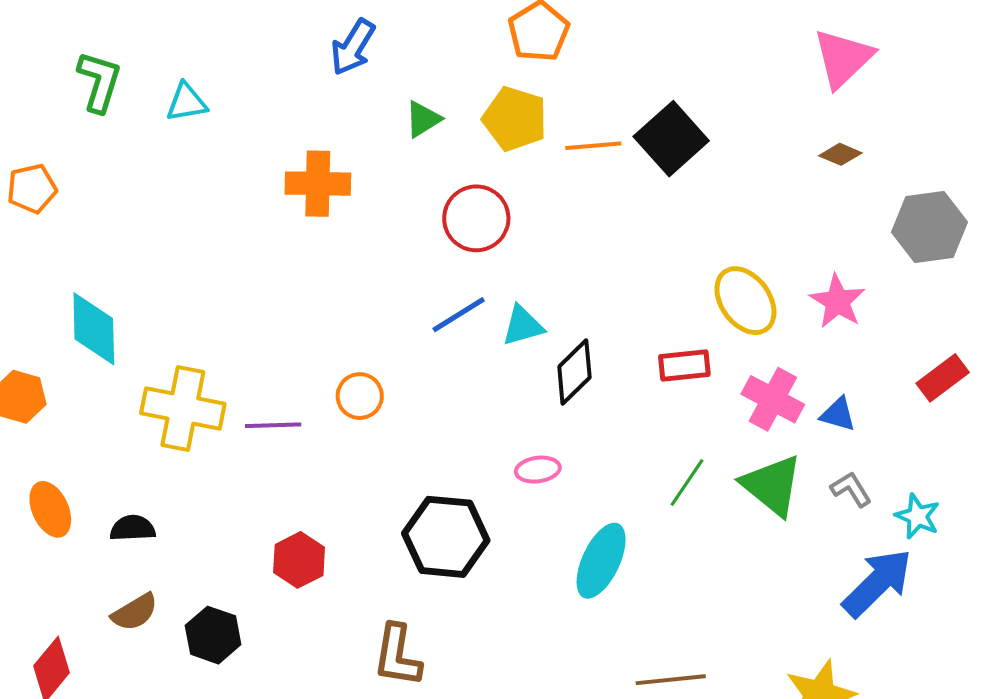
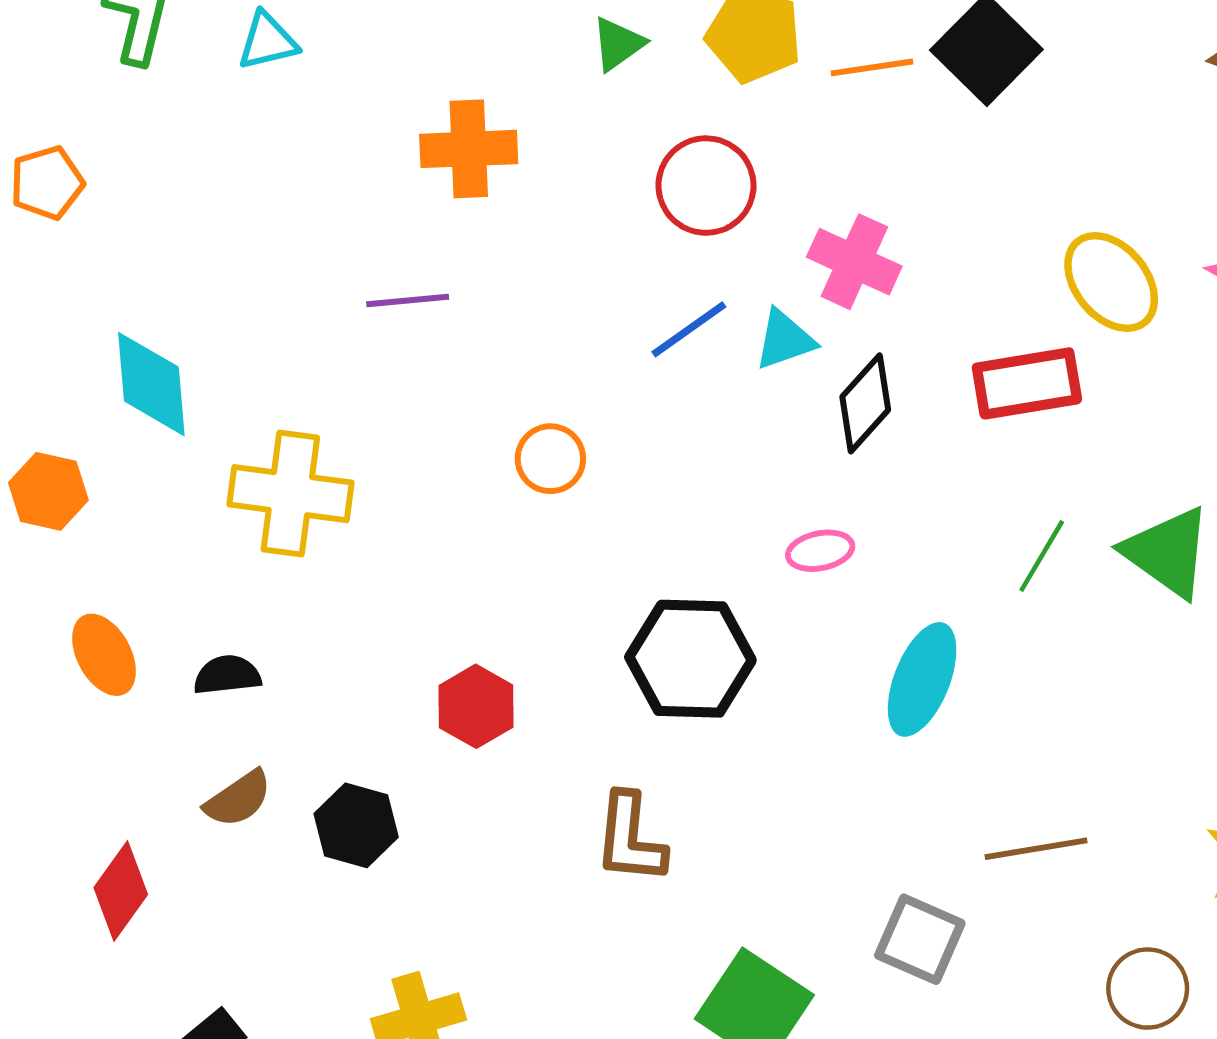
red rectangle: (684, 365) -> (1027, 383), size x1.4
pink cross: (773, 399) -> (854, 262), moved
purple line: (273, 425) -> (408, 301), moved

